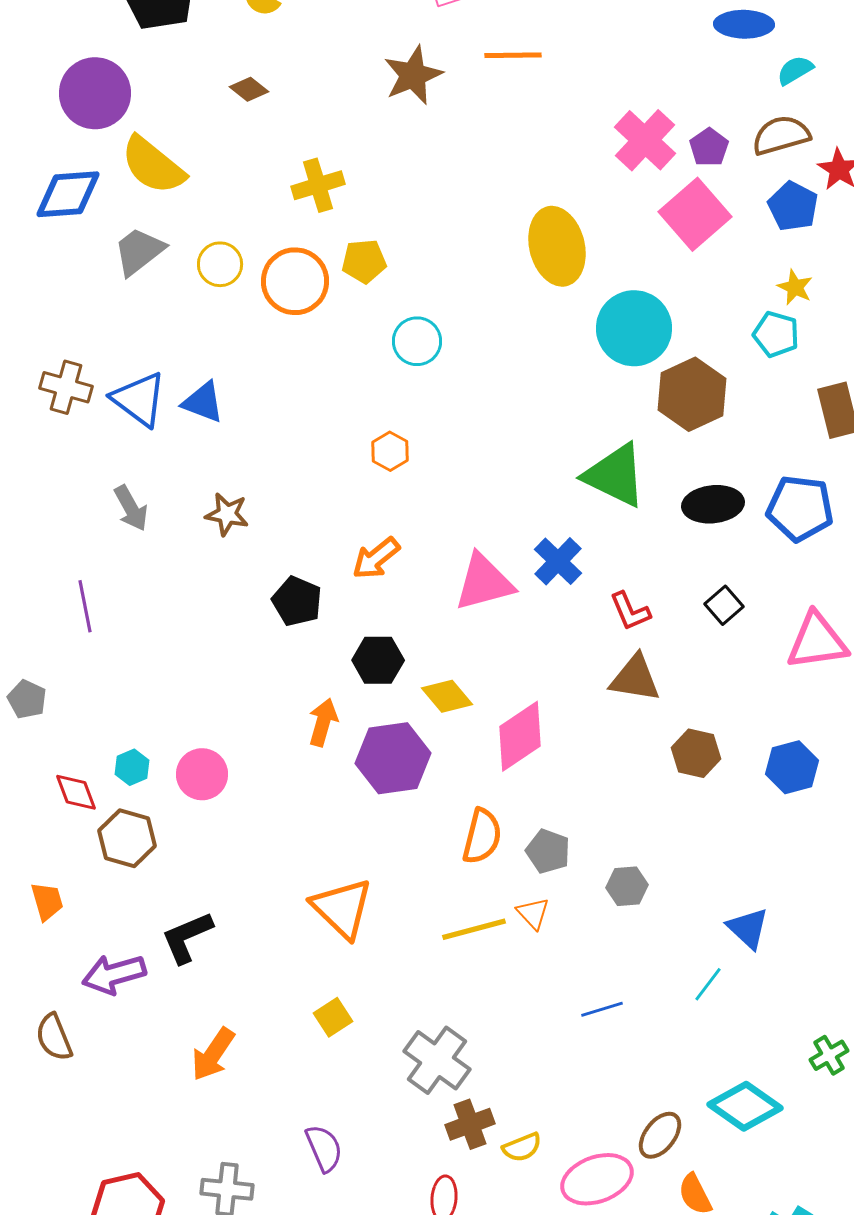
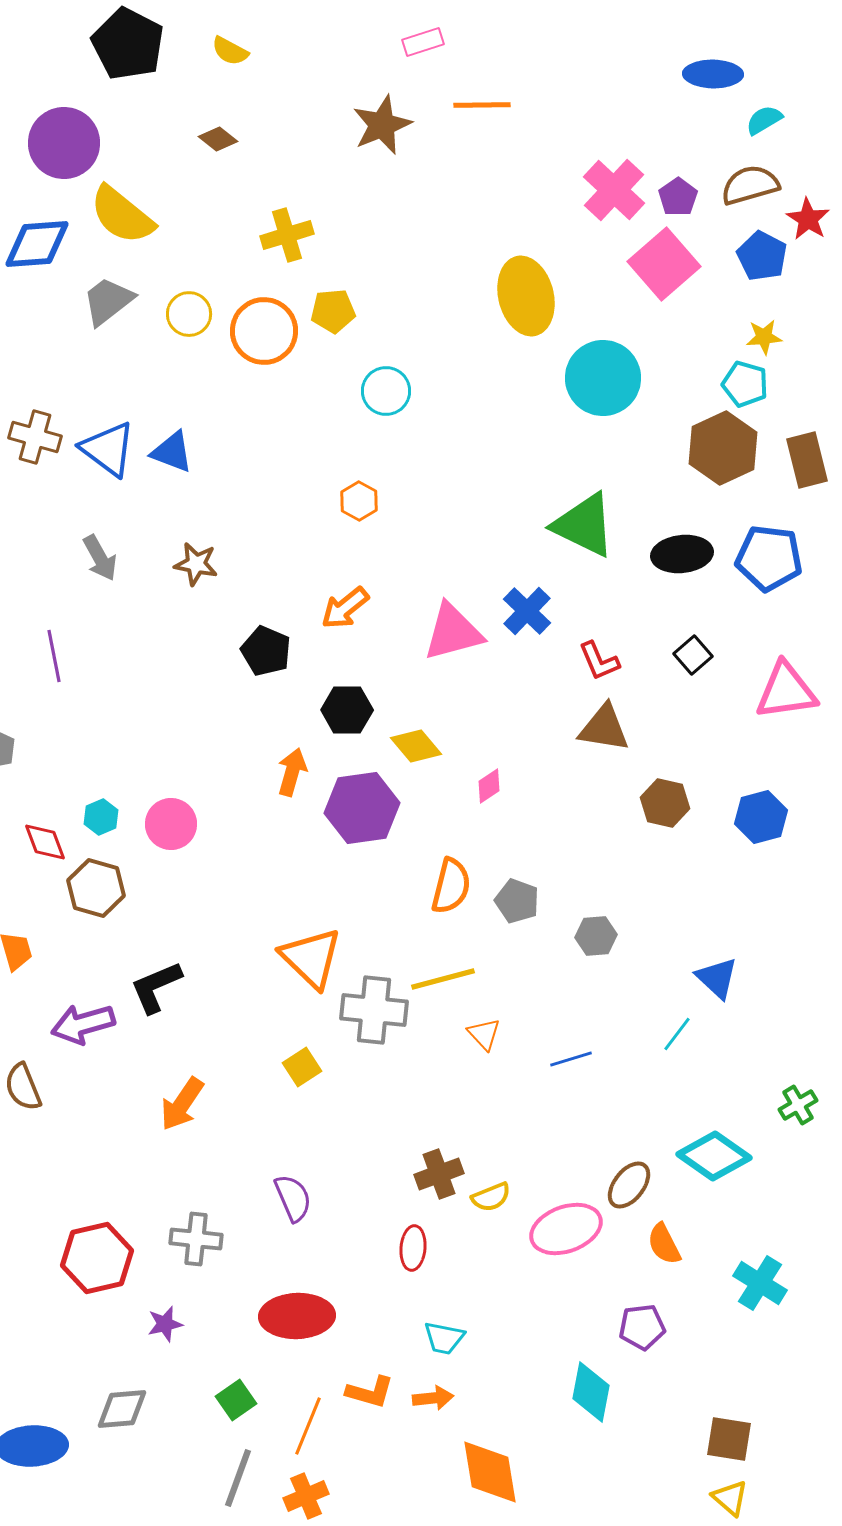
yellow star: (795, 287) -> (764, 337), turned -30
brown hexagon: (692, 394) -> (723, 448), moved
pink diamond: (520, 736) -> (489, 786), size x0.5
orange triangle: (533, 913) -> (484, 1034), moved
gray cross: (437, 1060) -> (374, 1010), moved, turned -30

